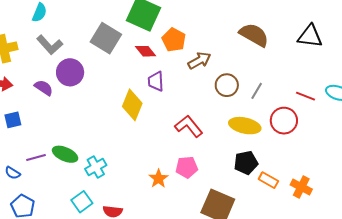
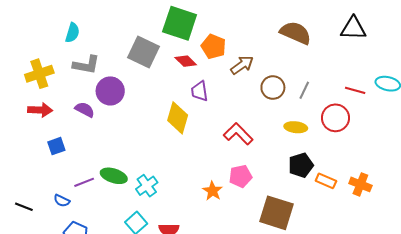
gray L-shape: (50, 45) -> (86, 65), turned -32
yellow ellipse: (245, 126) -> (296, 127), size x0.7

